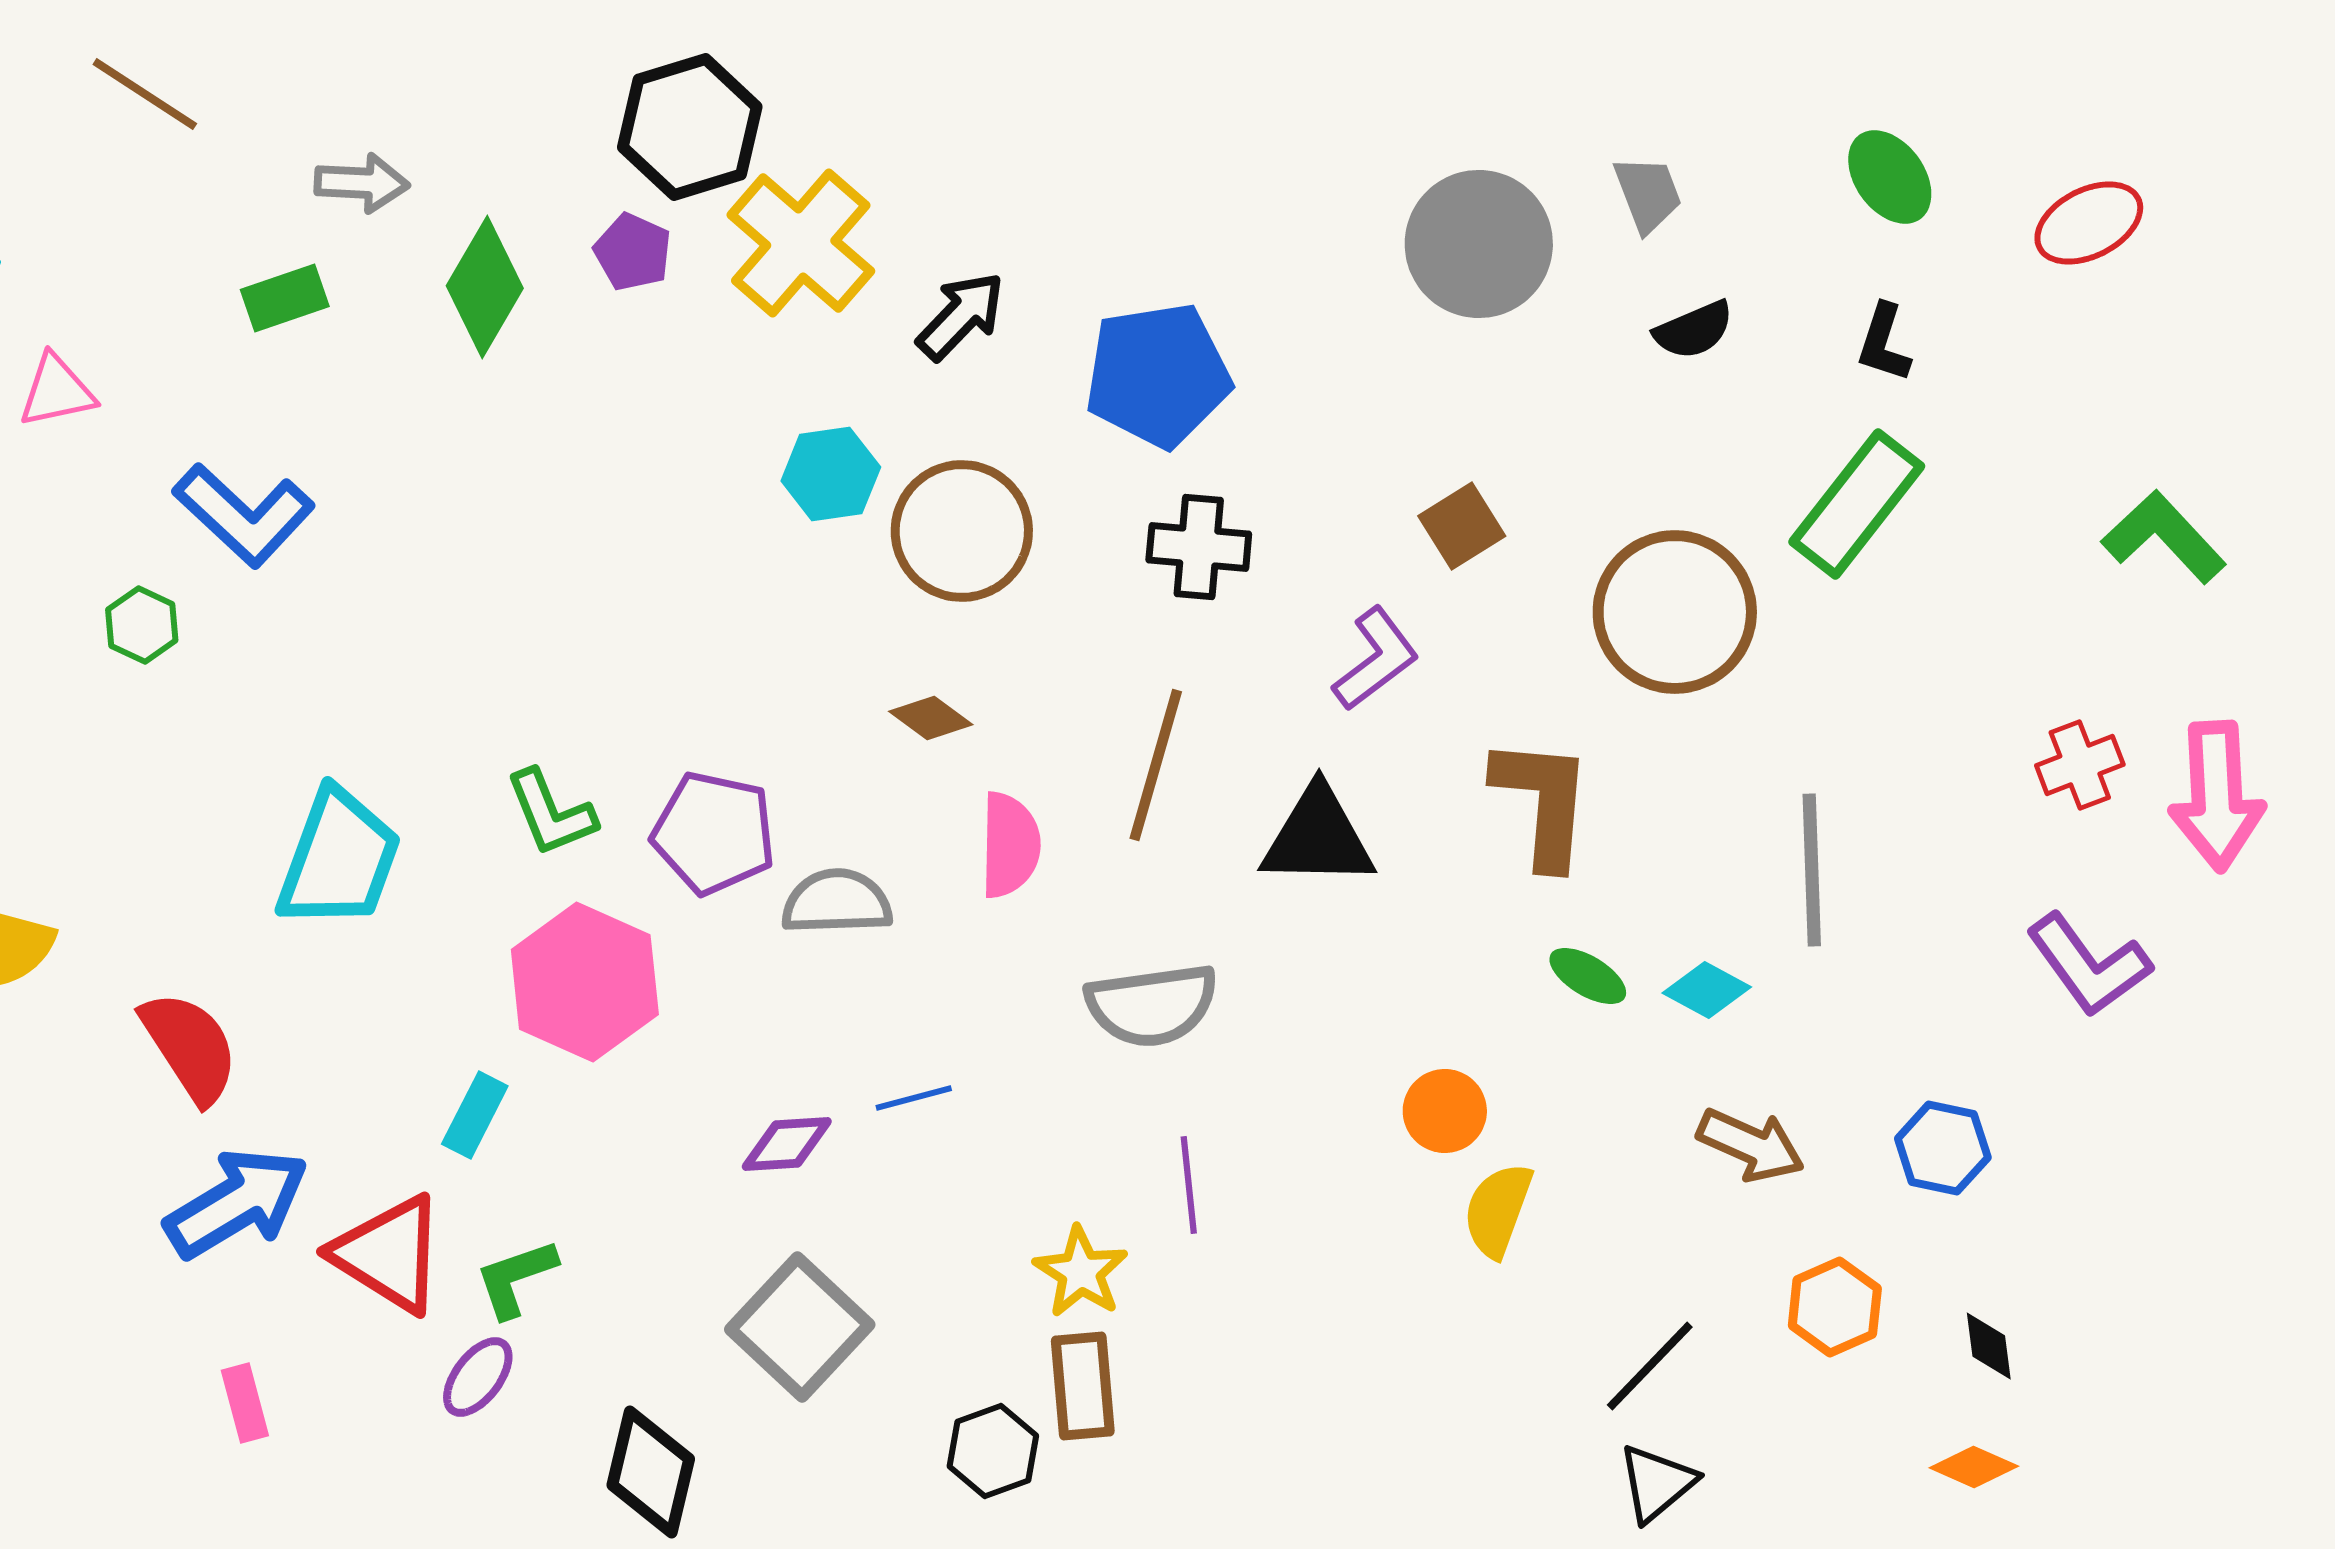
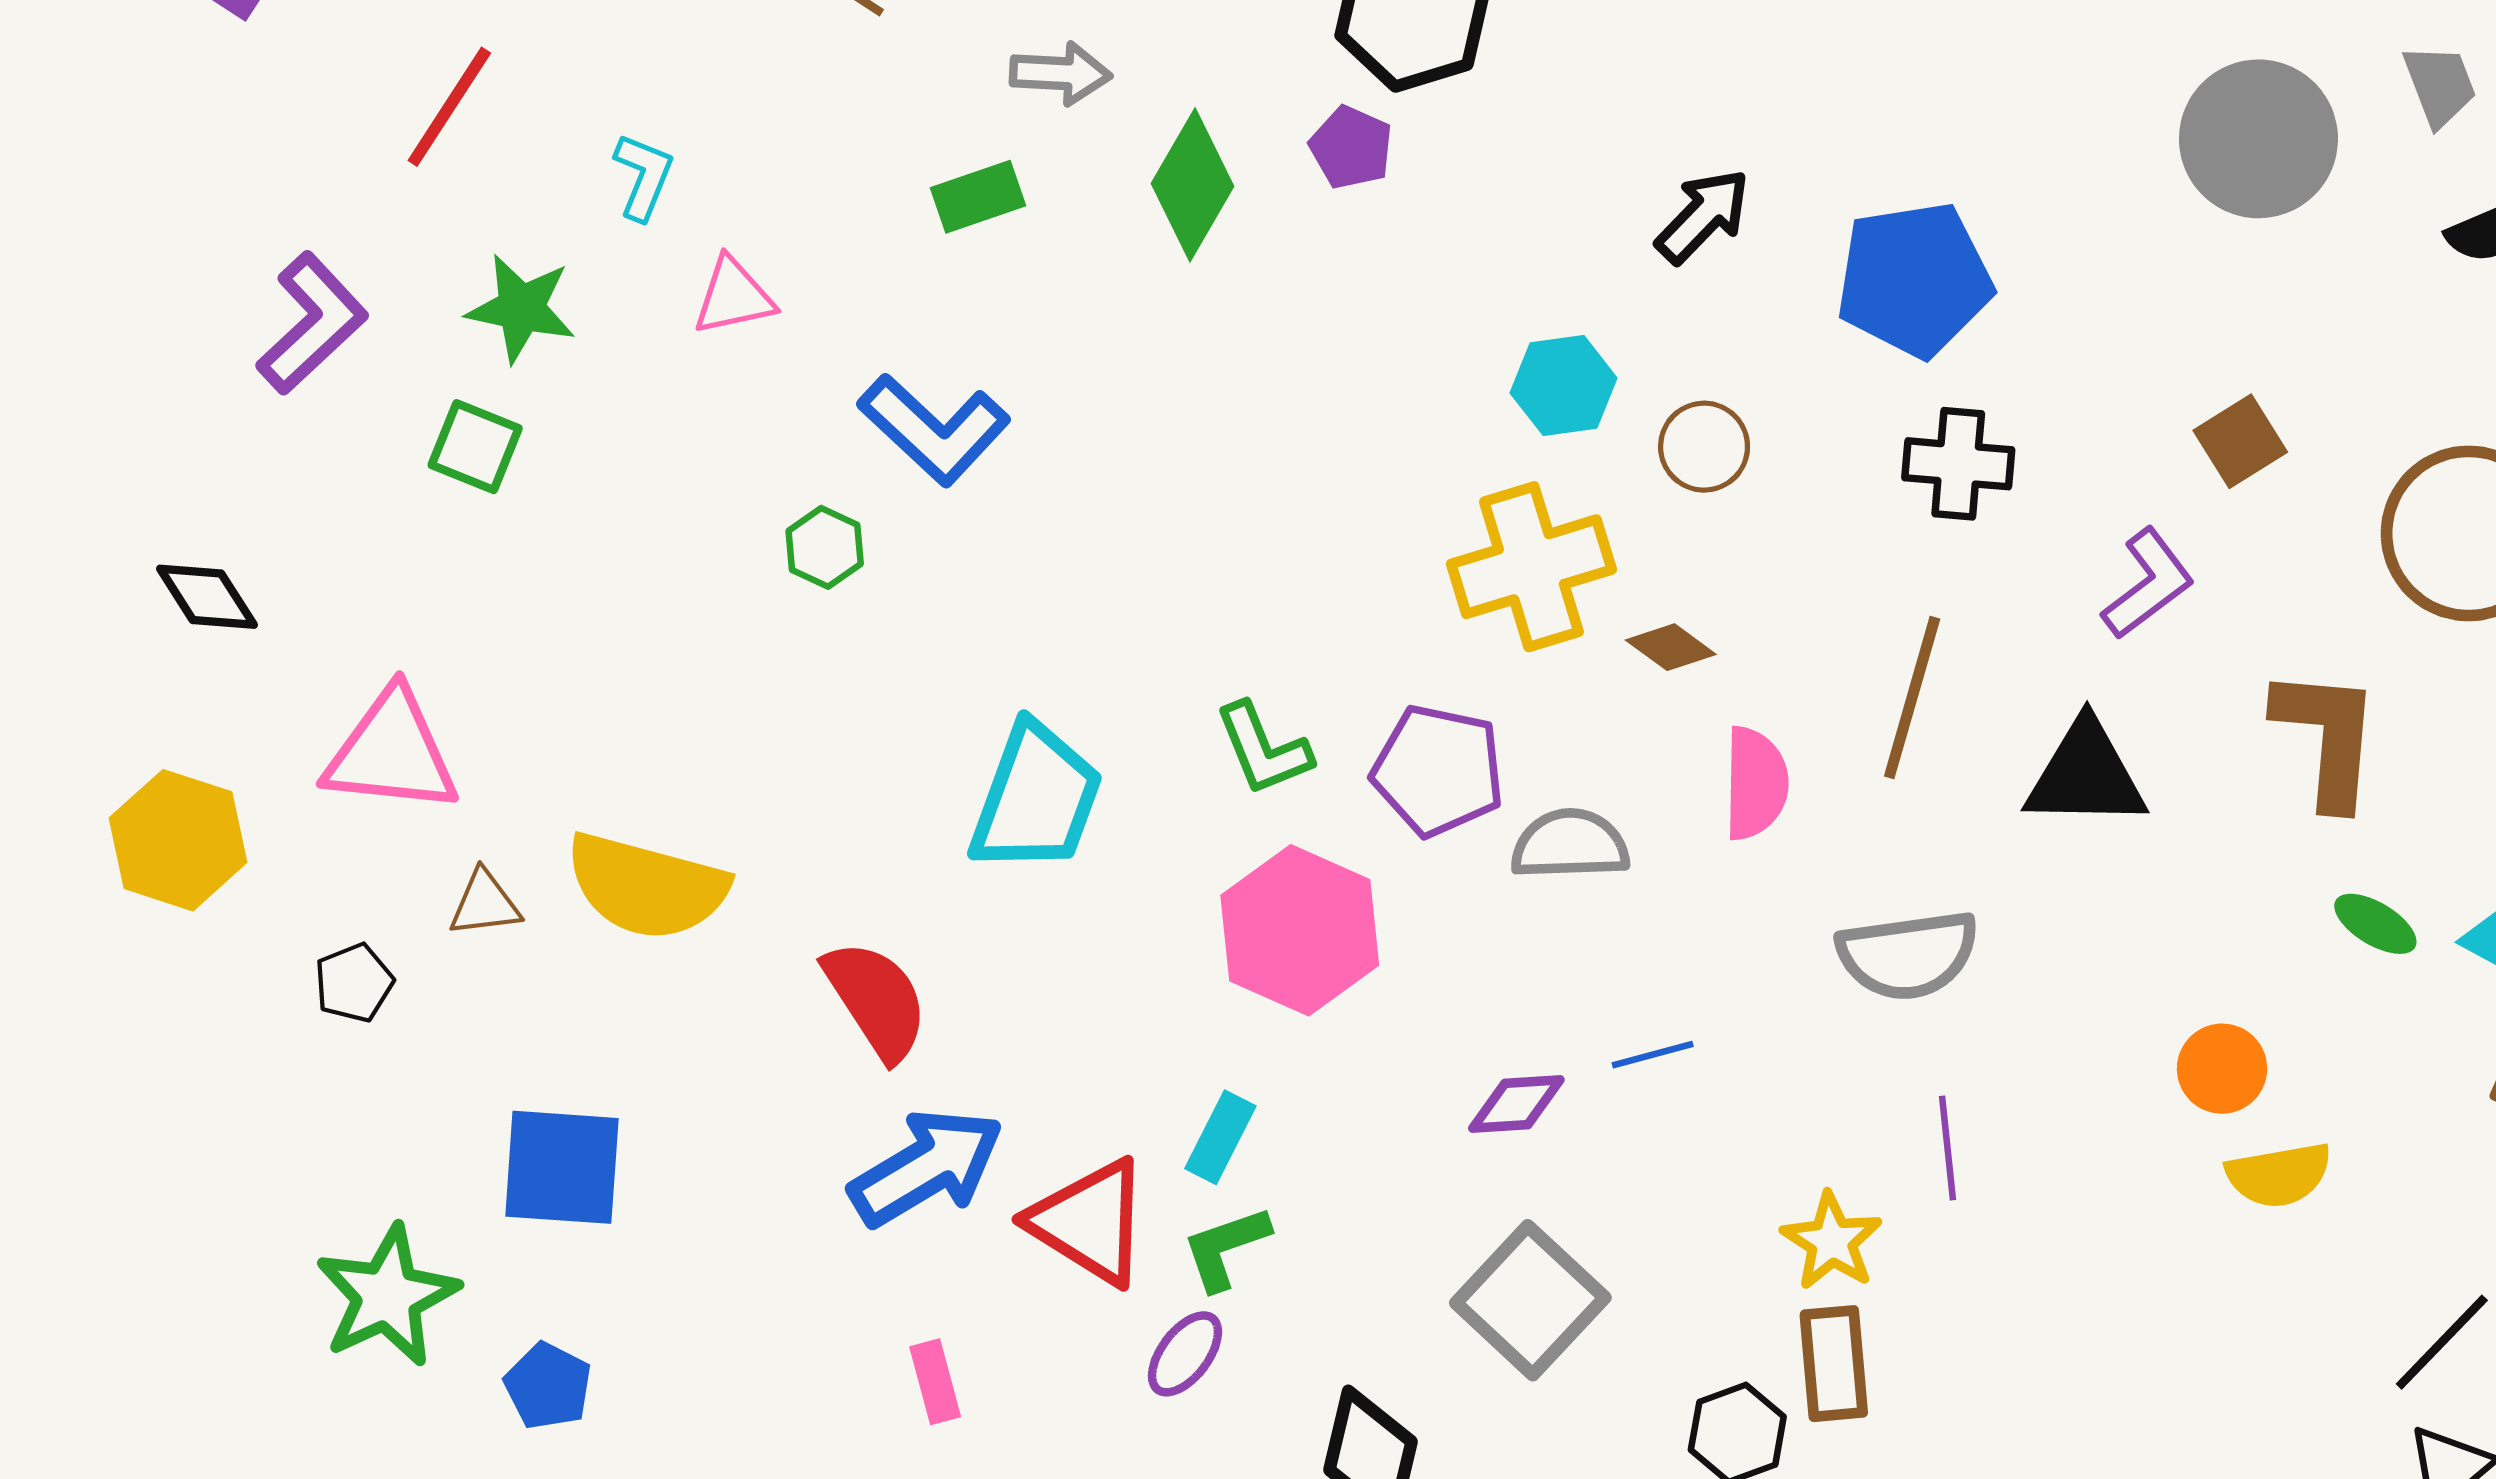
yellow cross: (801, 243) -> (1531, 567), moved, turned 32
brown circle: (962, 531) -> (1704, 447), size x0.6
cyan rectangle: (475, 1115) -> (1220, 1137), moved
yellow semicircle: (1498, 1210) -> (2279, 1175), turned -120

